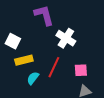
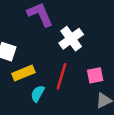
white cross: (66, 38) -> (71, 39), turned 30

